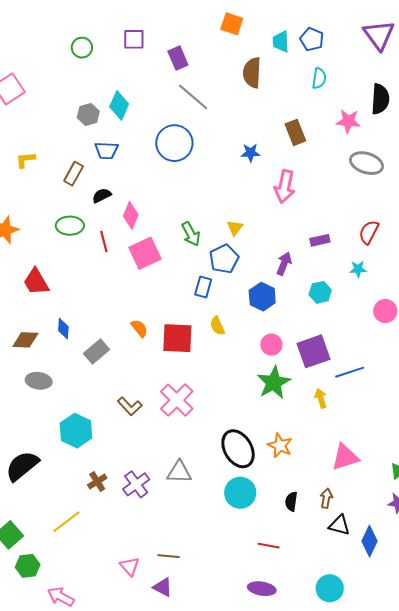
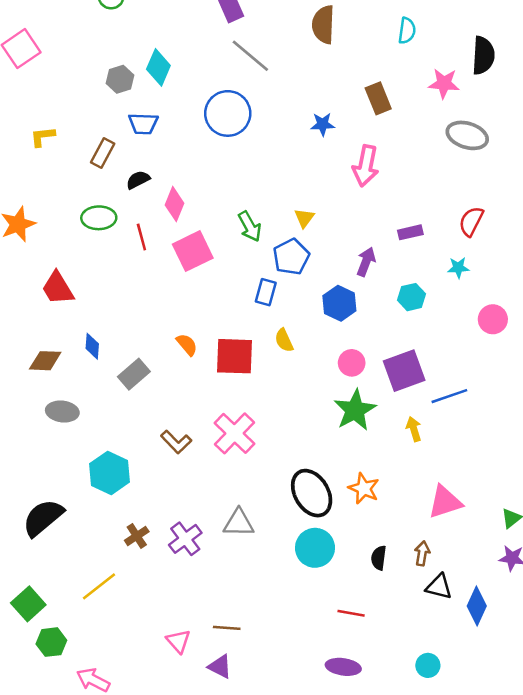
cyan circle: (330, 588) -> (428, 665), size x0.7

